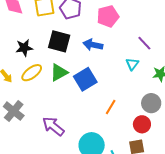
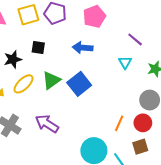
black square: (59, 41) -> (38, 48), moved, size x0.6
orange line: (111, 107) -> (119, 123), moved
purple arrow: (53, 126) -> (47, 124), moved

